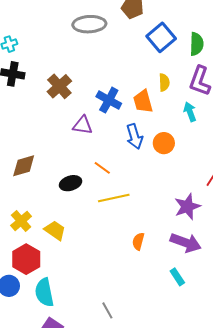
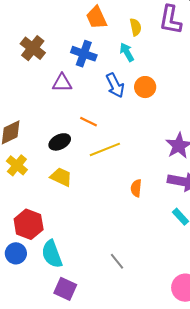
orange trapezoid: (143, 101) -> (96, 18), moved
cyan arrow: (190, 112) -> (127, 52), moved
yellow cross: (21, 221) -> (17, 165), moved
yellow trapezoid: (55, 230) -> (61, 177), moved

